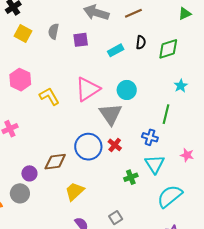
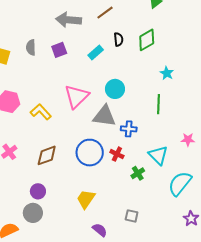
gray triangle: (111, 114) -> (104, 116), turned -35
blue cross: (150, 137) -> (129, 129), moved
red cross: (115, 145) -> (117, 154), moved
brown diamond: (55, 162) -> (47, 155), moved
gray square: (116, 218) -> (132, 216), turned -32

